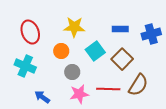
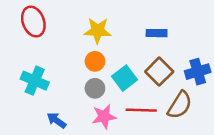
red ellipse: (30, 32) -> (33, 22), moved
blue cross: (151, 34) -> (198, 72), moved
orange circle: (61, 51) -> (95, 61), moved
cyan square: (95, 51) -> (124, 78), moved

